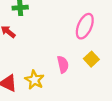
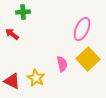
yellow square: (91, 59) -> (88, 59), size x1.6

